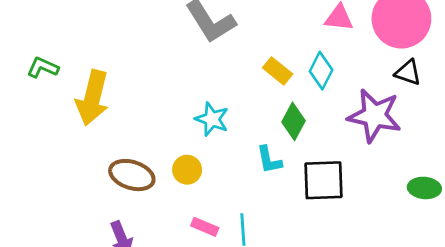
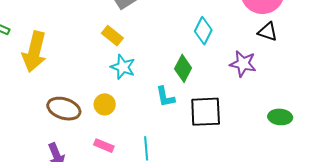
yellow rectangle: (278, 71) -> (112, 36), moved
purple star: (374, 116) -> (243, 64), size x0.7
pink rectangle: (205, 227) -> (104, 146), moved

